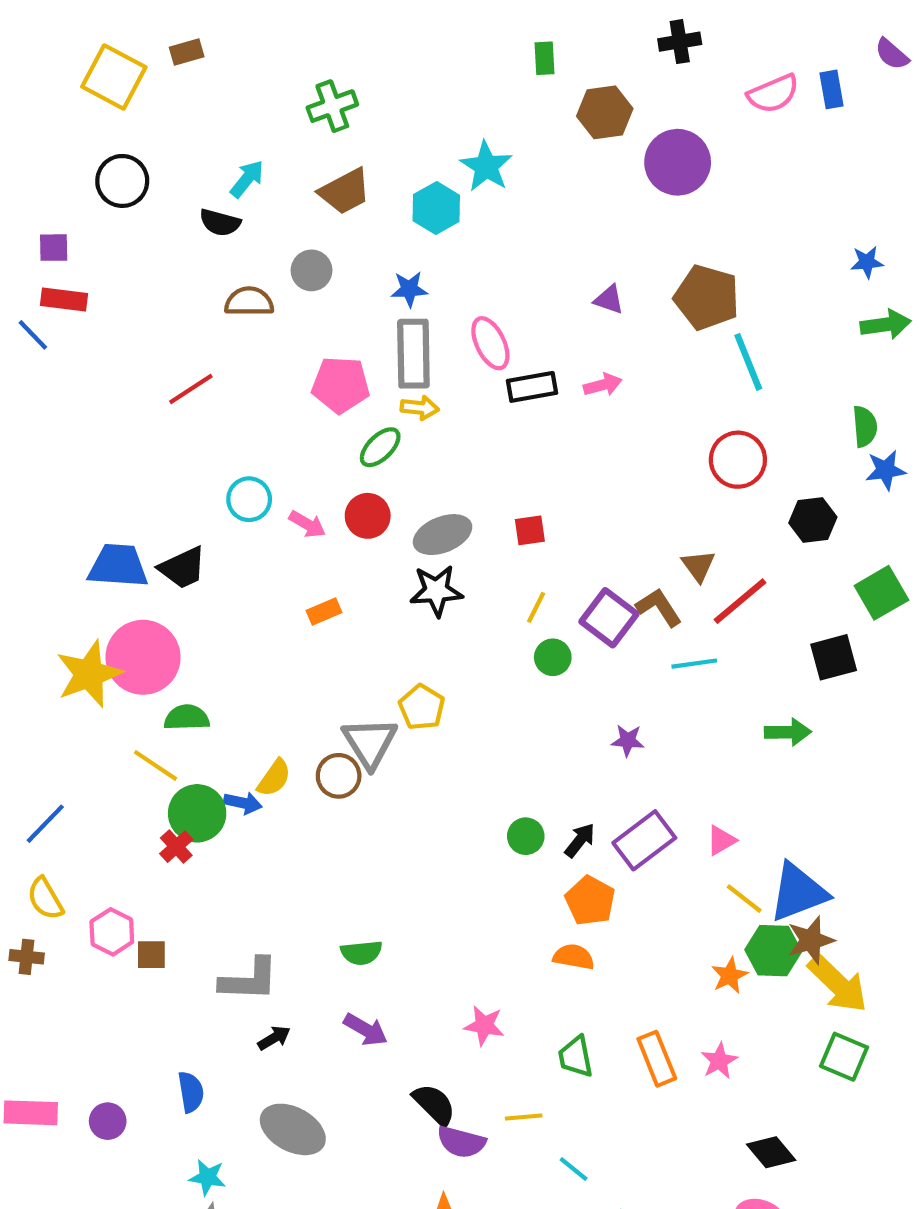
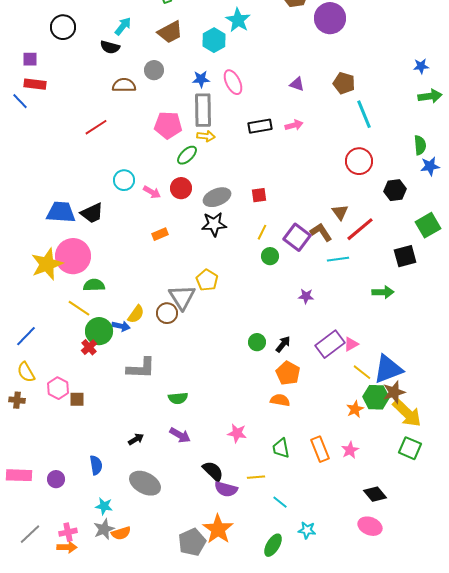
brown pentagon: (707, 297) -> (344, 83), size x0.7
pink ellipse: (490, 343) -> (233, 82), moved
purple rectangle: (644, 840) -> (330, 344), moved
gray L-shape: (249, 980) -> (141, 368), moved

